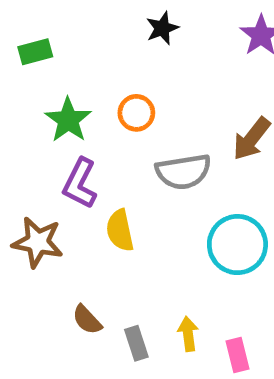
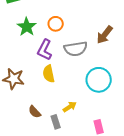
purple L-shape: (80, 183) -> (45, 50), moved
yellow arrow: (188, 334) -> (70, 107), moved, turned 64

